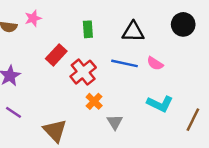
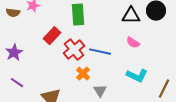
green rectangle: (88, 29) -> (78, 15), size x1.5
black triangle: (133, 32) -> (131, 16), moved
blue line: (125, 63) -> (100, 52), moved

